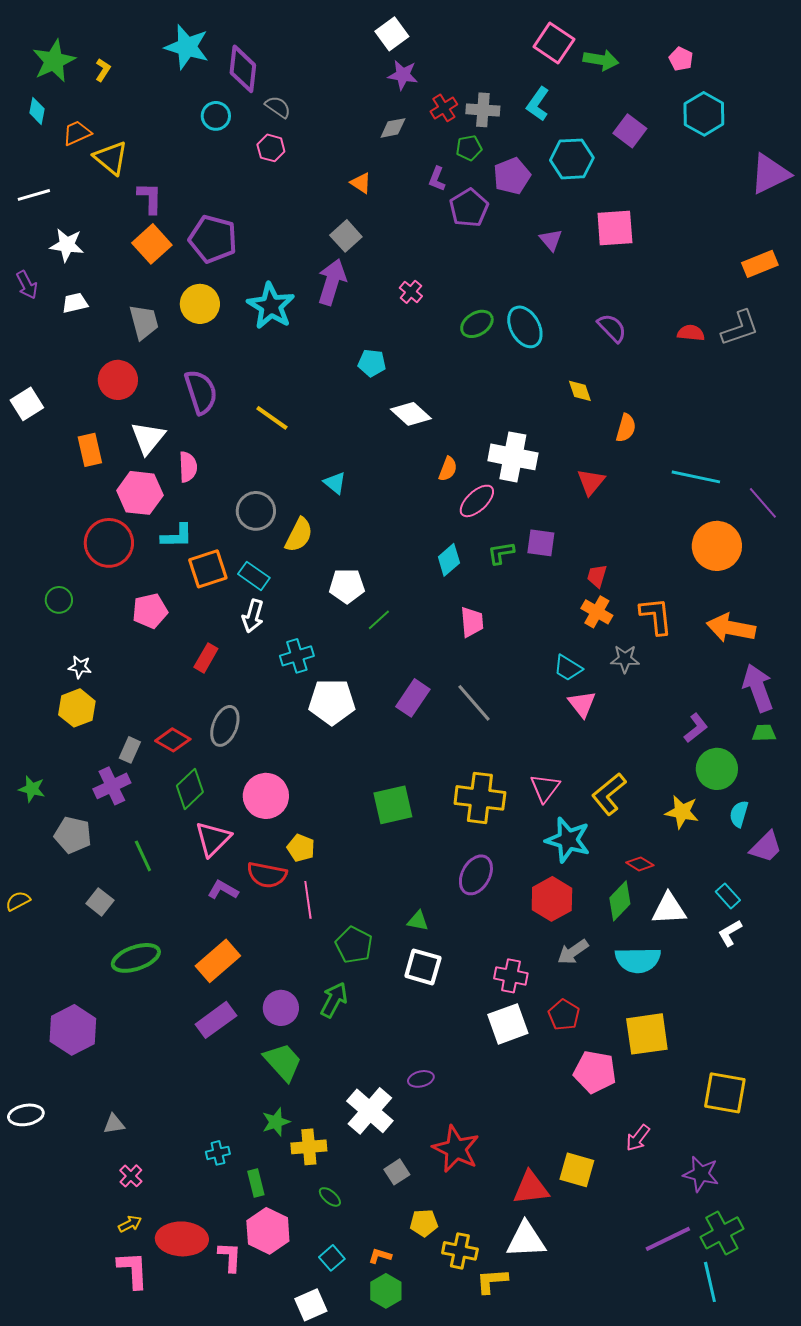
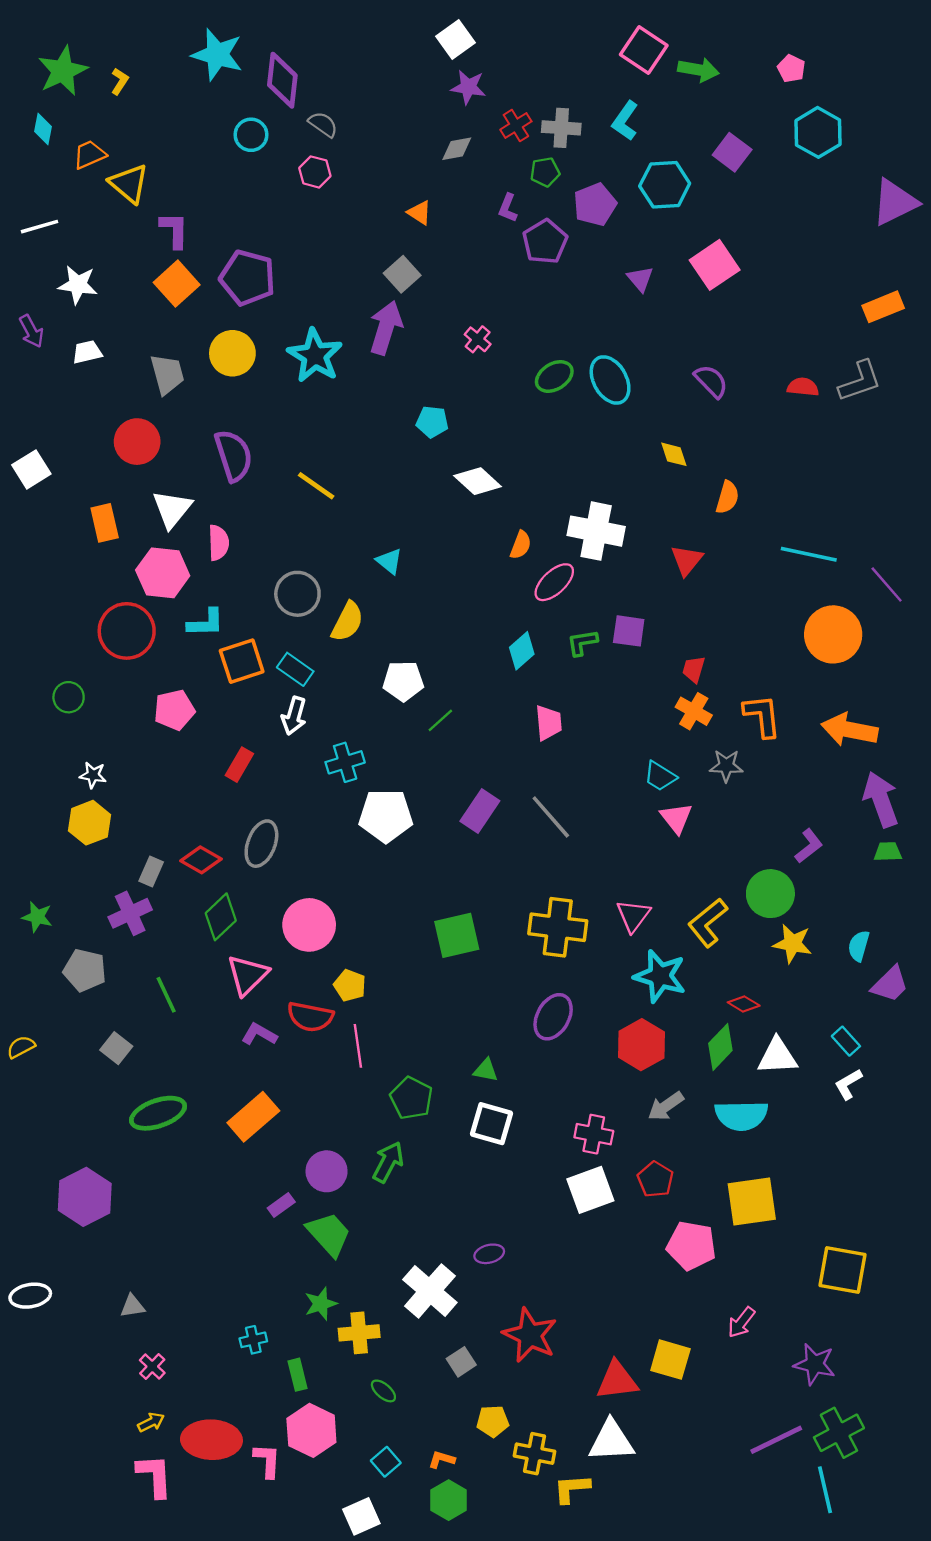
pink square: (615, 228) -> (715, 265), turned -30
green circle: (717, 769) -> (770, 894), moved
purple rectangle: (216, 1020) -> (281, 1205), moved, size x0.6

